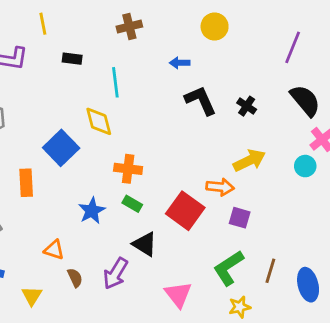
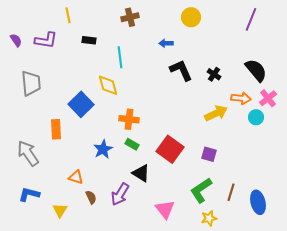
purple line: (293, 47) -> (251, 19), moved
orange arrow: (220, 187) -> (241, 98), moved

